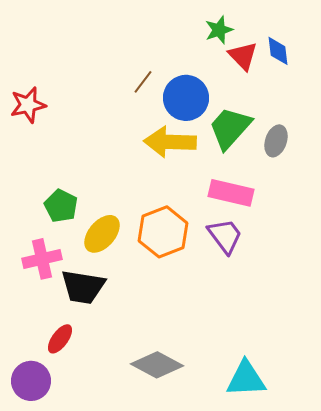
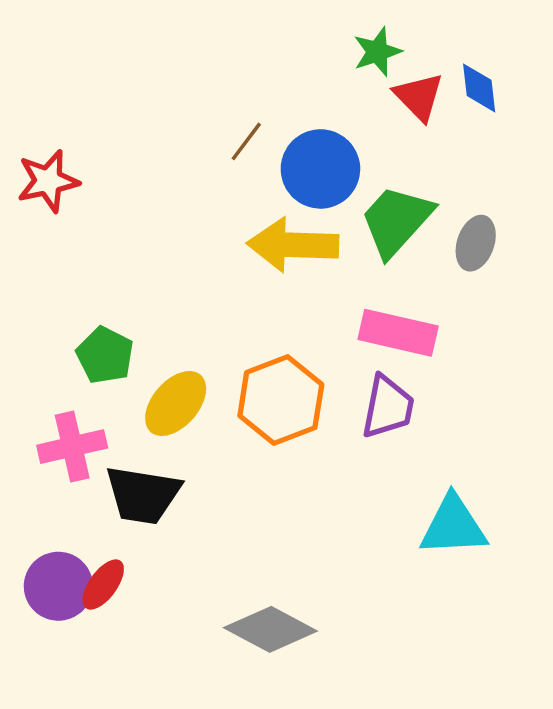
purple trapezoid: (225, 236) -> (388, 407), turned 48
cyan triangle: (246, 379) -> (453, 526), moved
purple circle: (31, 381) -> (58, 586), moved

